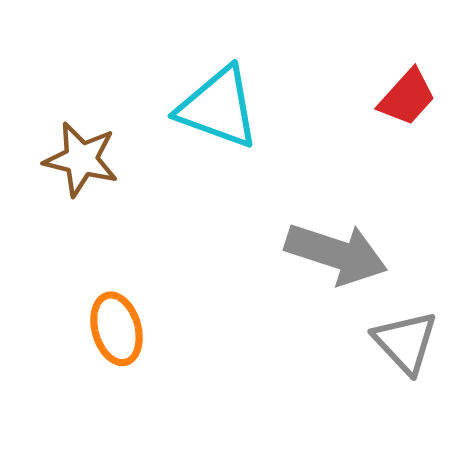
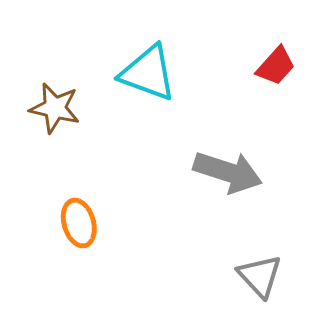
gray triangle: (405, 342) -> (260, 276), moved

